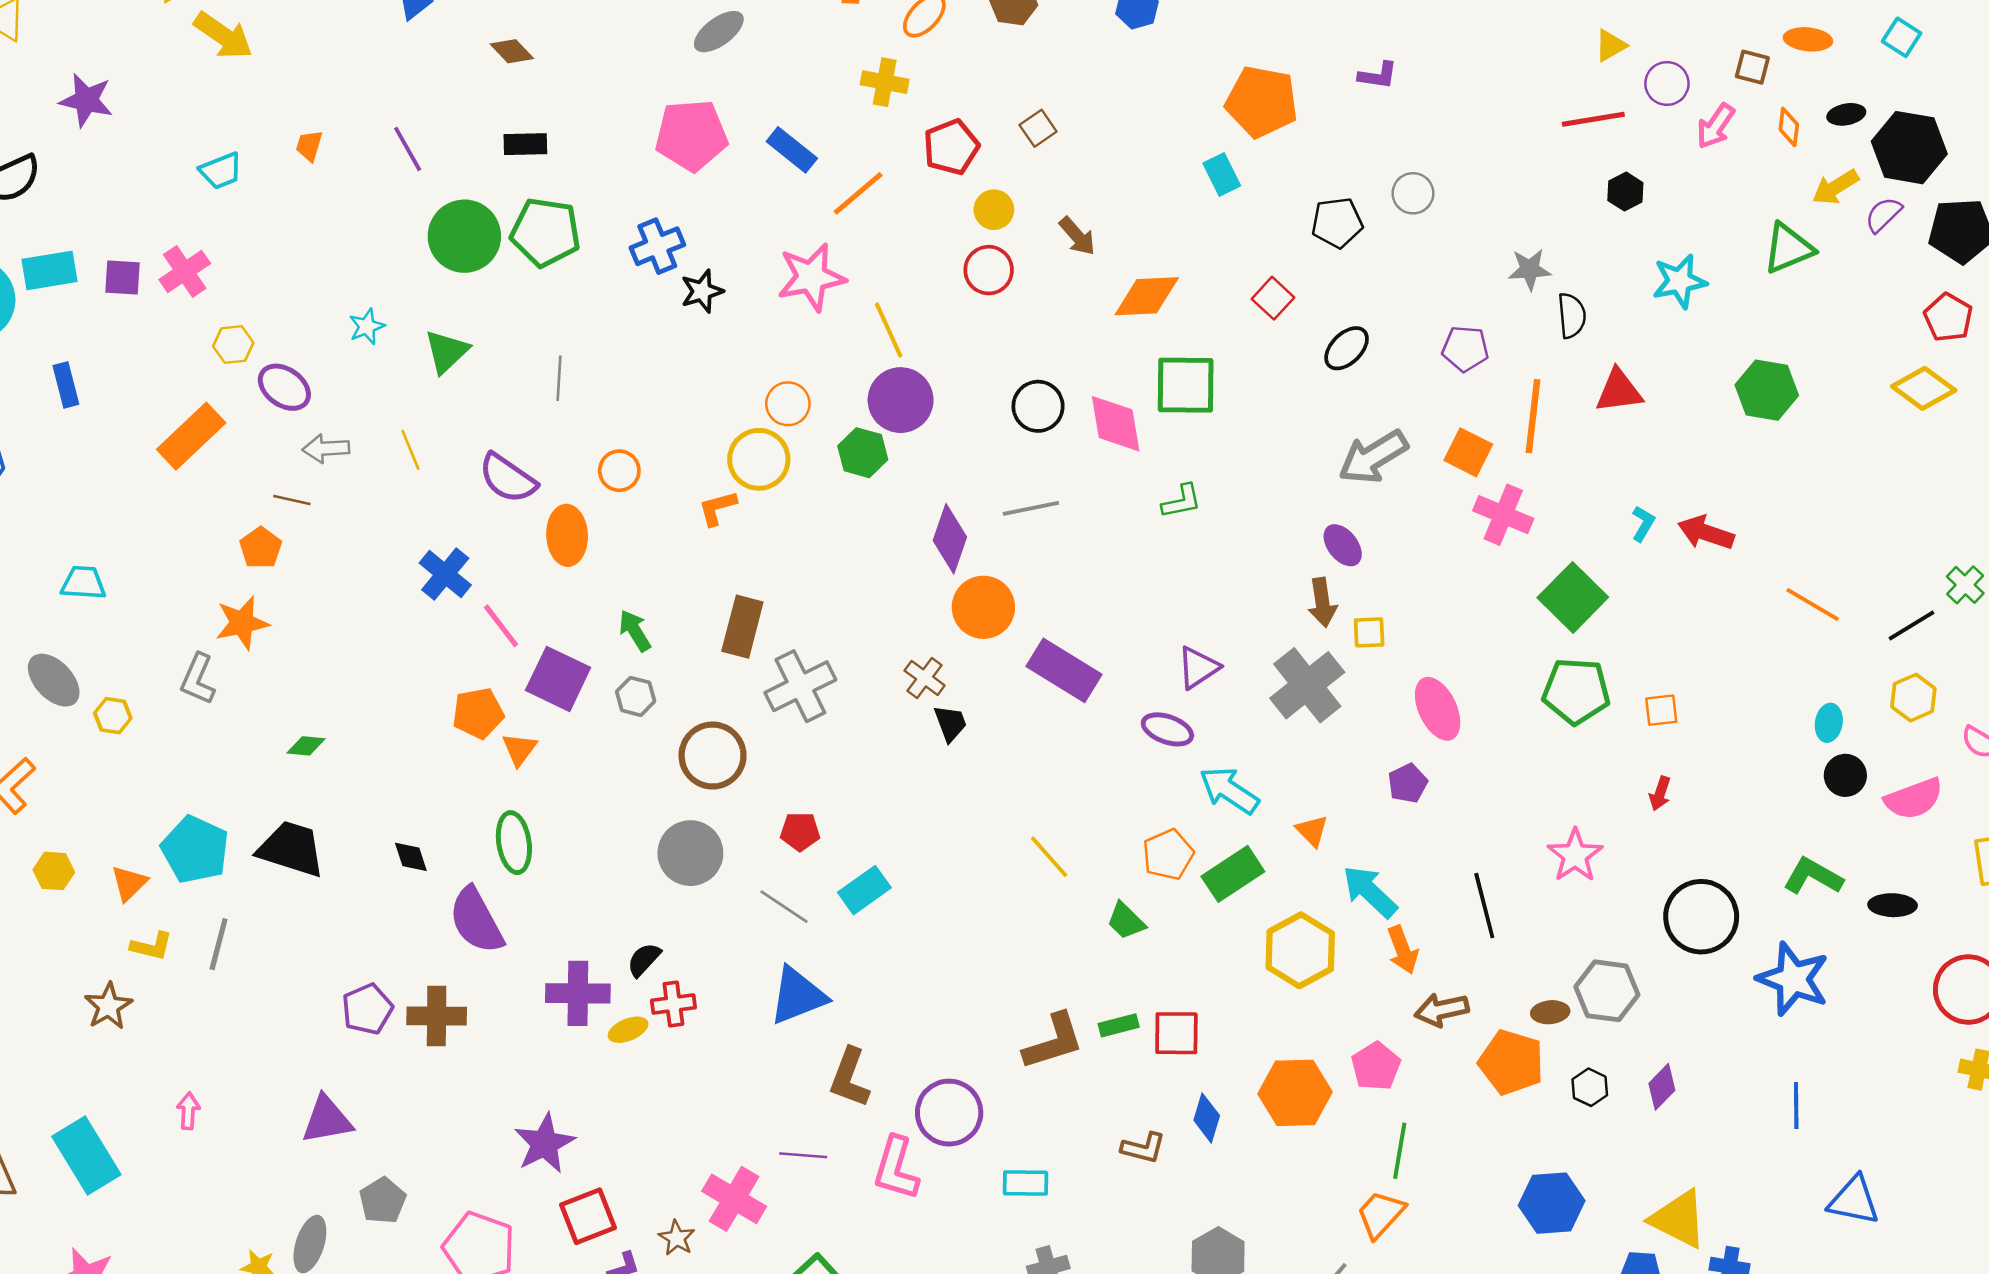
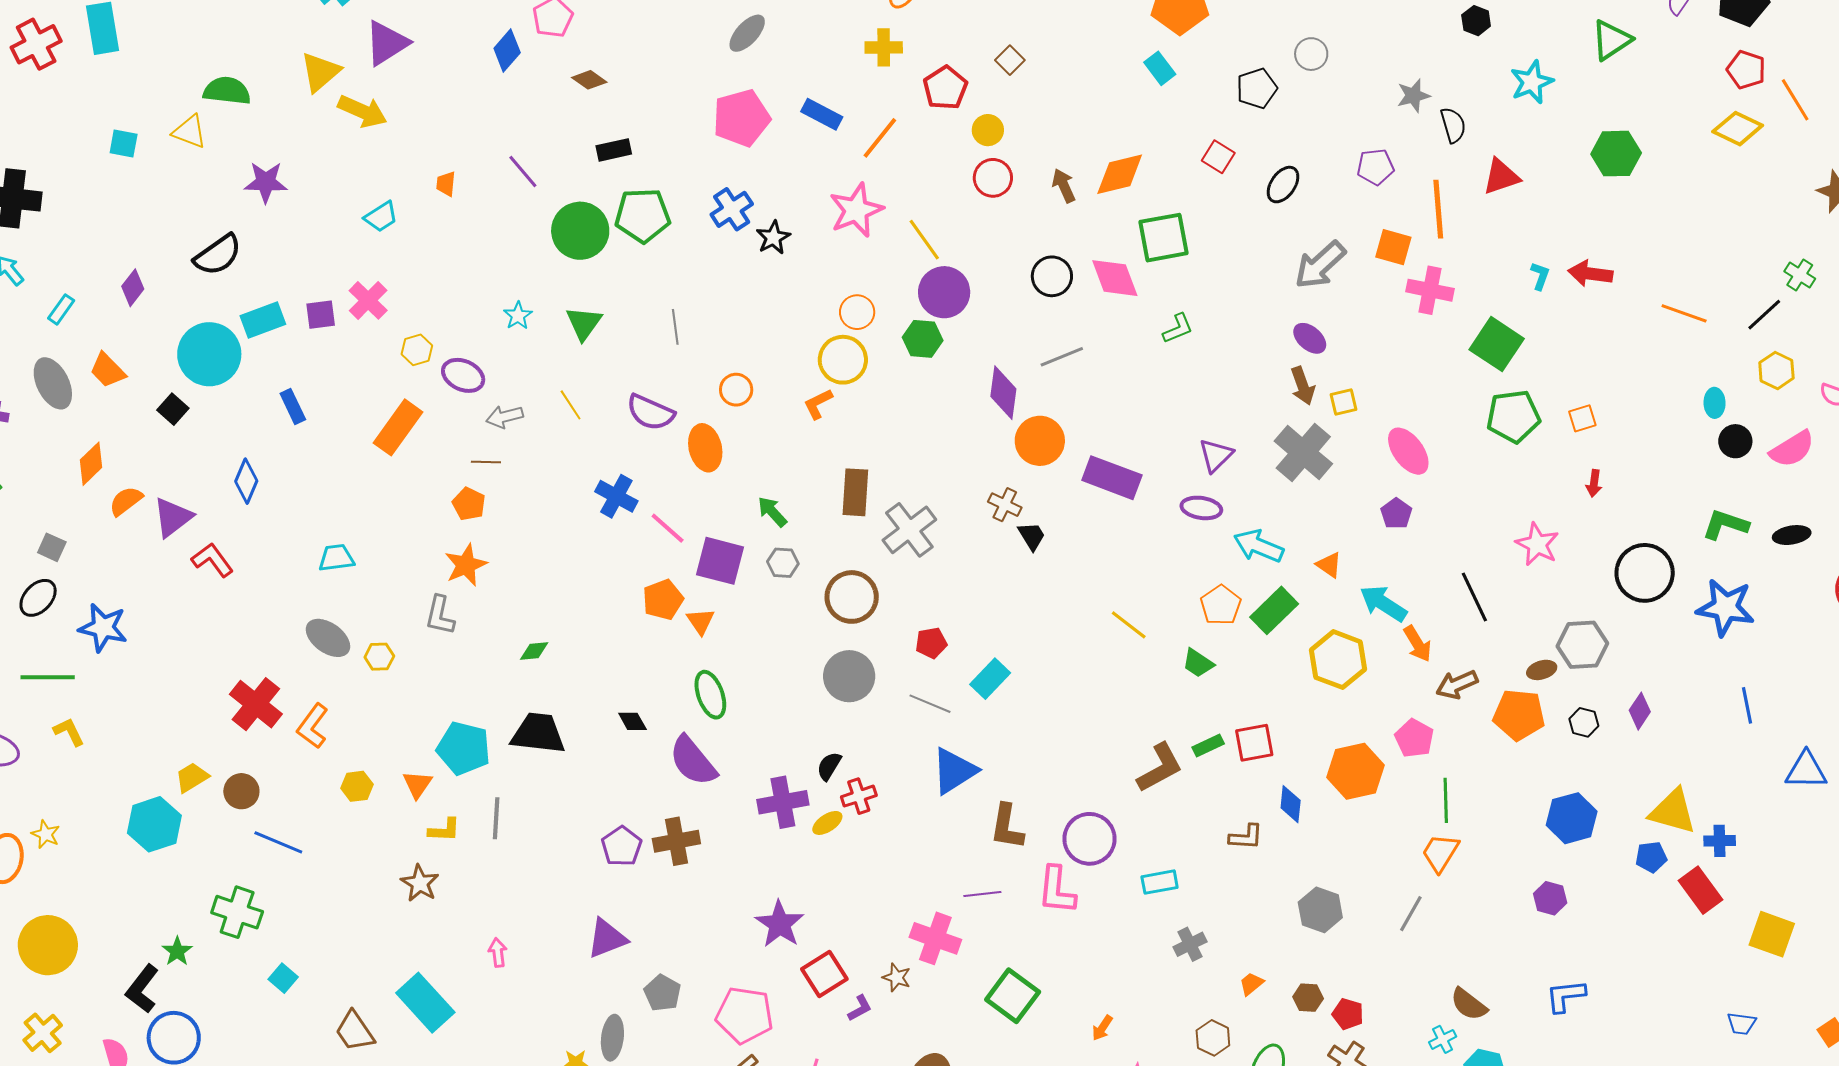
brown arrow: (1077, 236) -> (1064, 186), moved, turned -152

